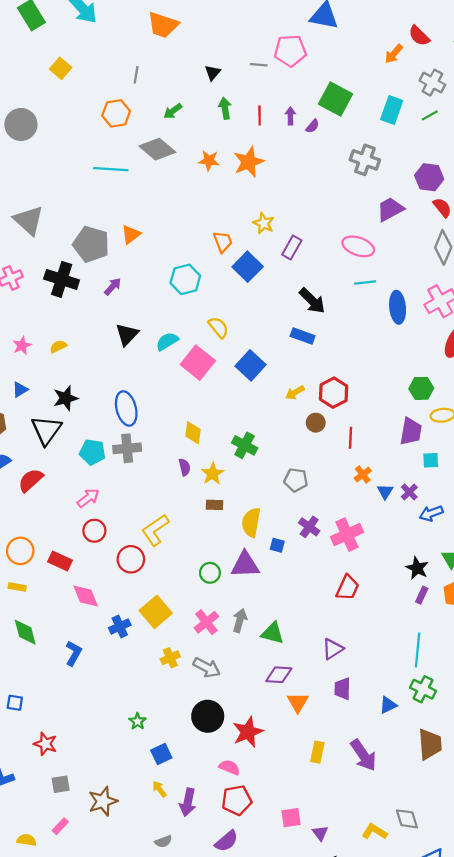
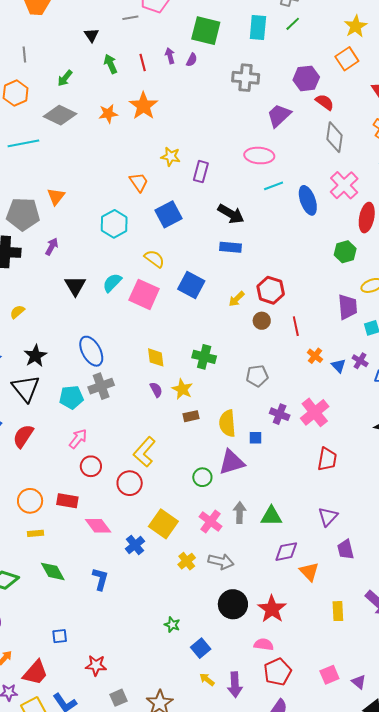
blue square: (248, 267) -> (168, 214), moved, turned 32
green hexagon: (421, 388) -> (345, 252), moved

